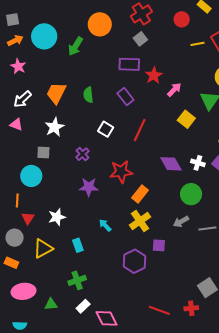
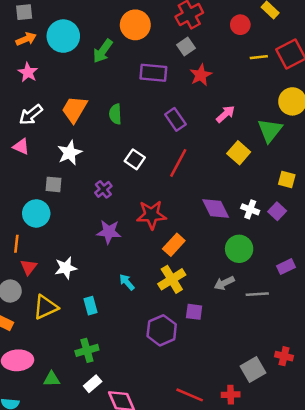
purple rectangle: (129, 64) -> (153, 73), moved
red star: (154, 75) -> (201, 75), moved
purple rectangle: (125, 96) -> (175, 119), moved

